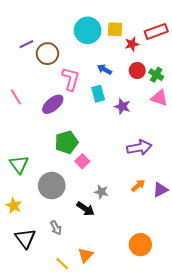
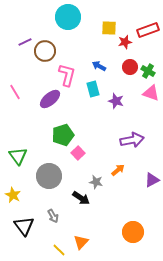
cyan circle: (88, 30) -> (68, 17), moved
orange arrow: (138, 186) -> (118, 170), moved

